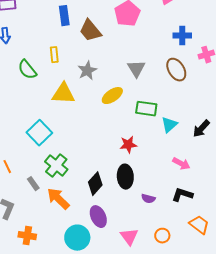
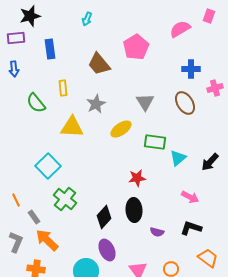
blue rectangle: (64, 16) -> (50, 49), moved
gray rectangle: (33, 184) -> (34, 217), moved
orange arrow: (58, 199) -> (47, 240), moved

